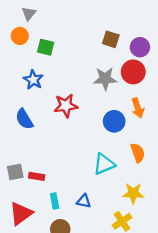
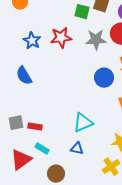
green square: (46, 47) -> (82, 12), moved
red star: (66, 106) -> (61, 38), moved
cyan triangle: (104, 164) -> (83, 123), moved
cyan rectangle: (55, 201) -> (42, 149), moved, turned -48

